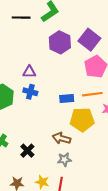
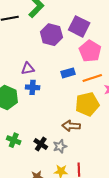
blue rectangle: (67, 99) -> (68, 73), moved
gray star: (64, 160) -> (60, 146), moved

